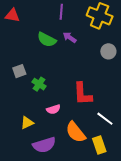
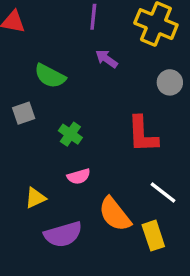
green semicircle: (47, 40) -> (50, 76), moved
green cross: (39, 84) -> (70, 134), moved
red L-shape: (83, 94) -> (143, 134), moved

